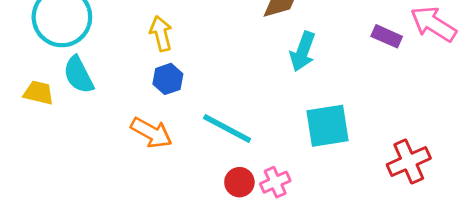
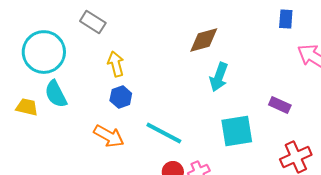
purple rectangle: (387, 36) -> (280, 105), moved

